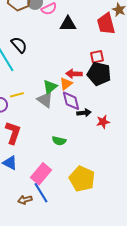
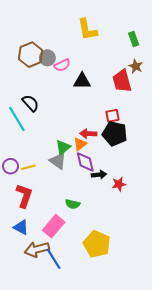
yellow line: (17, 95) -> (28, 167), moved
pink rectangle: (41, 174) -> (54, 226), moved
brown arrow: (25, 200) -> (37, 249), moved, size x1.6

